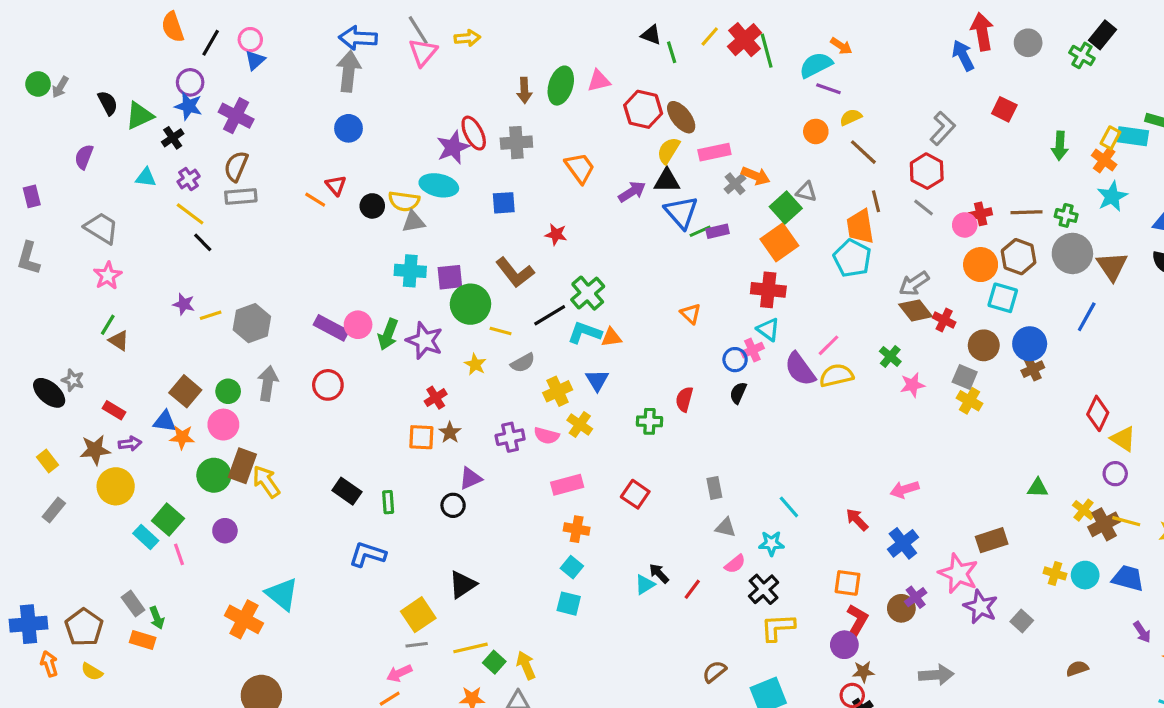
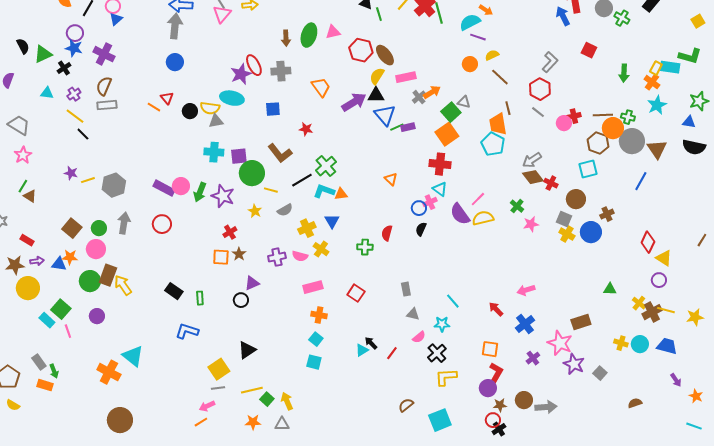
green cross: (1082, 55) -> (622, 18), moved
orange arrow: (756, 176) -> (432, 92), turned -54
purple arrow: (632, 192) -> (354, 102), size x1.4
orange circle: (981, 265) -> (613, 128), moved
cyan square: (1003, 298) -> (588, 169), turned -30
blue circle: (1030, 344) -> (591, 232), moved
blue triangle: (165, 421) -> (59, 264), moved
brown circle: (901, 608) -> (524, 400), moved

